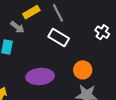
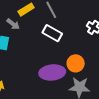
purple ellipse: (40, 76) -> (52, 72), moved

